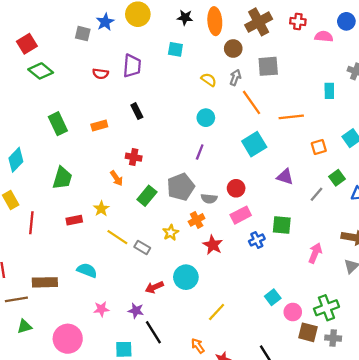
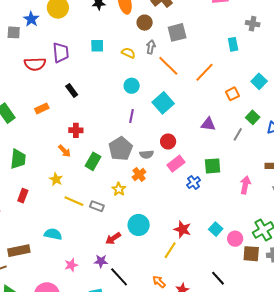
cyan square: (175, 49) -> (97, 46), moved
red semicircle: (101, 74) -> (35, 64), size x1.5
orange line: (291, 117) -> (204, 72), turned -30
cyan square: (254, 144) -> (163, 103), moved
red rectangle: (74, 220) -> (23, 196), moved, turned -48
red star: (213, 245) -> (182, 229), moved

